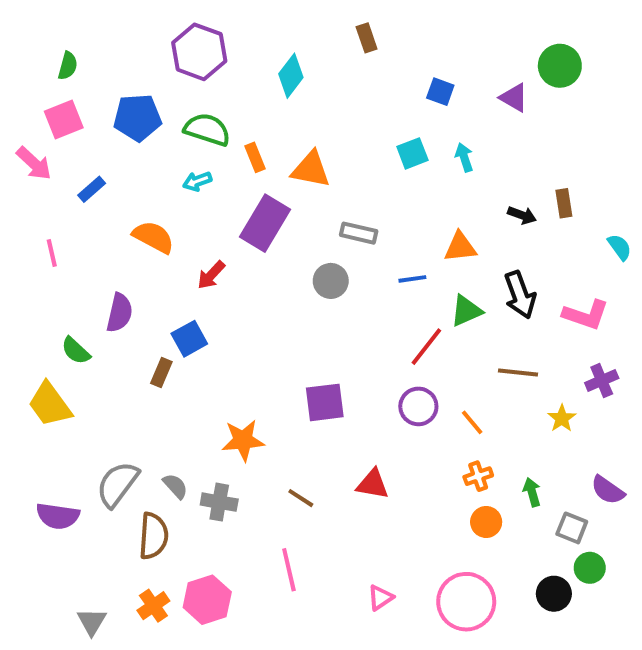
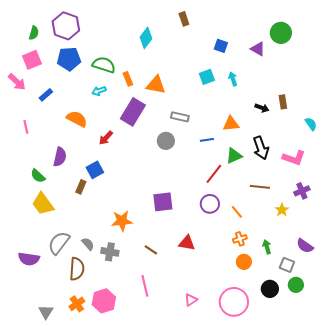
purple hexagon: (199, 52) -> (66, 26), moved
yellow trapezoid: (50, 404) -> (43, 204), moved
black circle: (554, 594) -> (270, 289), moved

